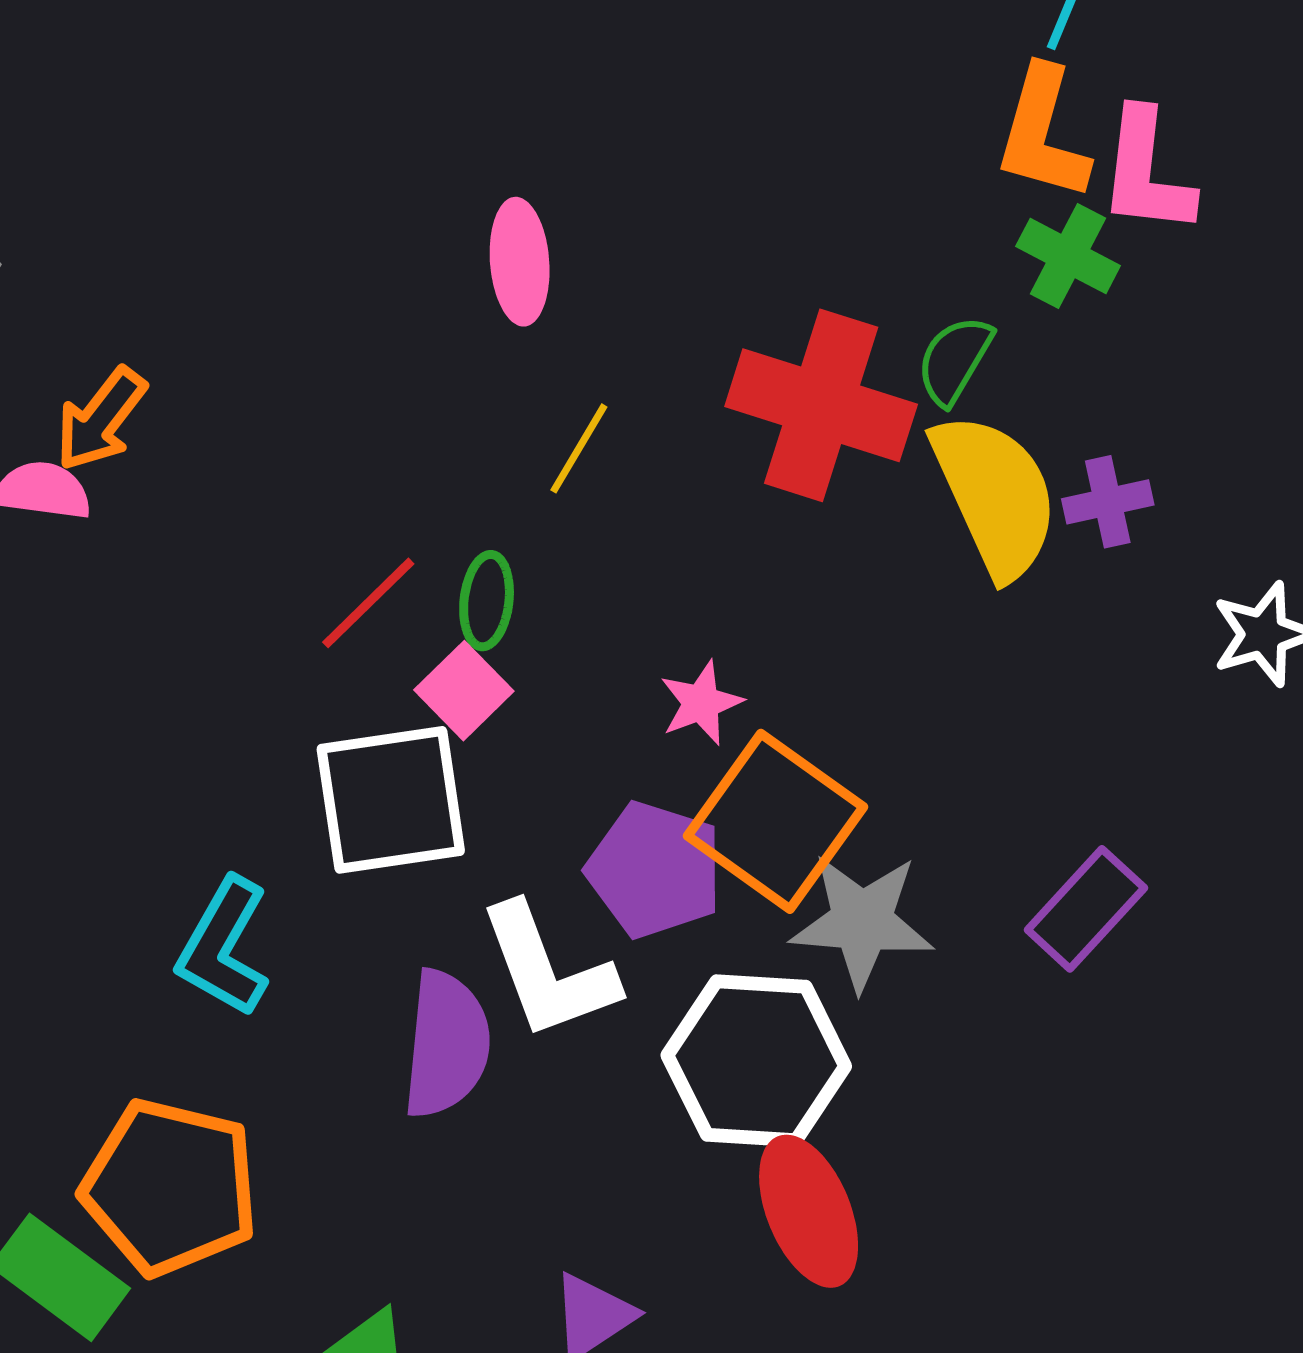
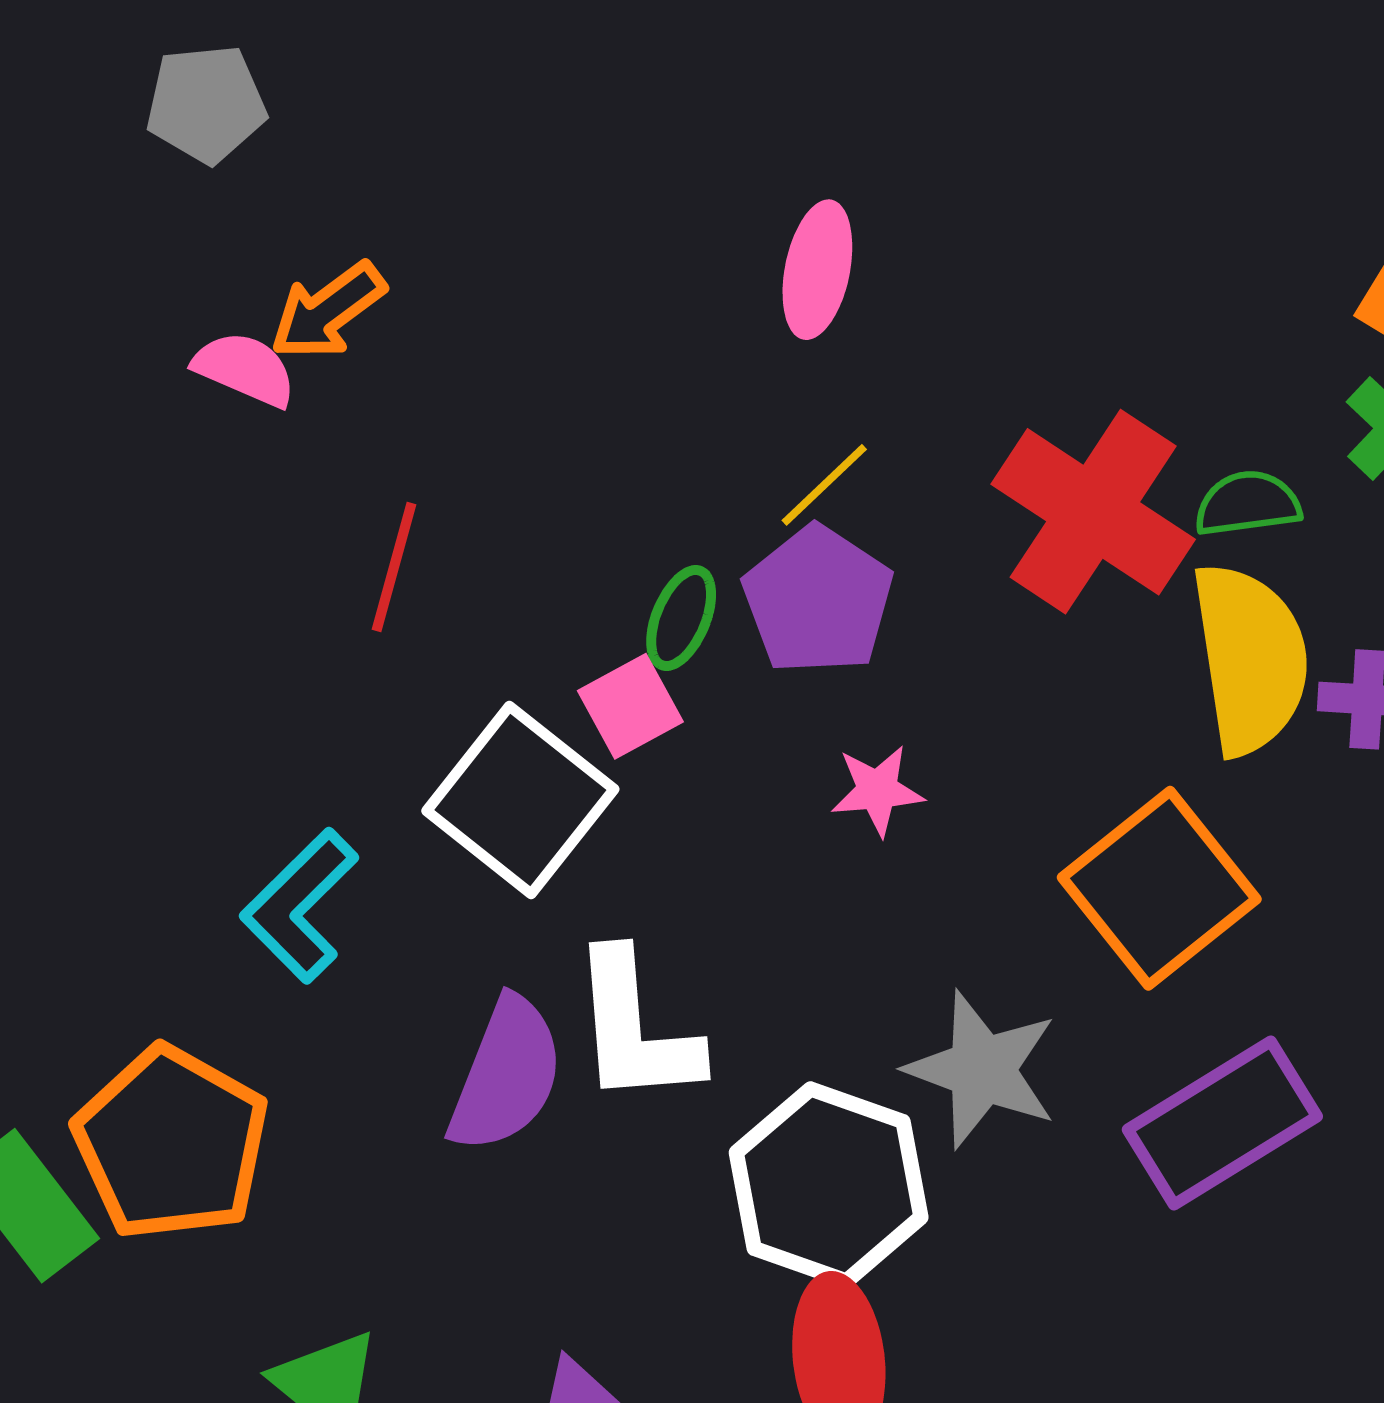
green semicircle: (954, 360) -> (1248, 504), turned 36
red line: (368, 603) -> (394, 567), moved, turned -46
white square: (391, 800) -> (520, 800), turned 31
orange square: (775, 821) -> (1159, 888), moved
purple pentagon: (655, 870) -> (818, 600), moved
purple rectangle: (1086, 909) -> (1222, 1123), size x1.4

